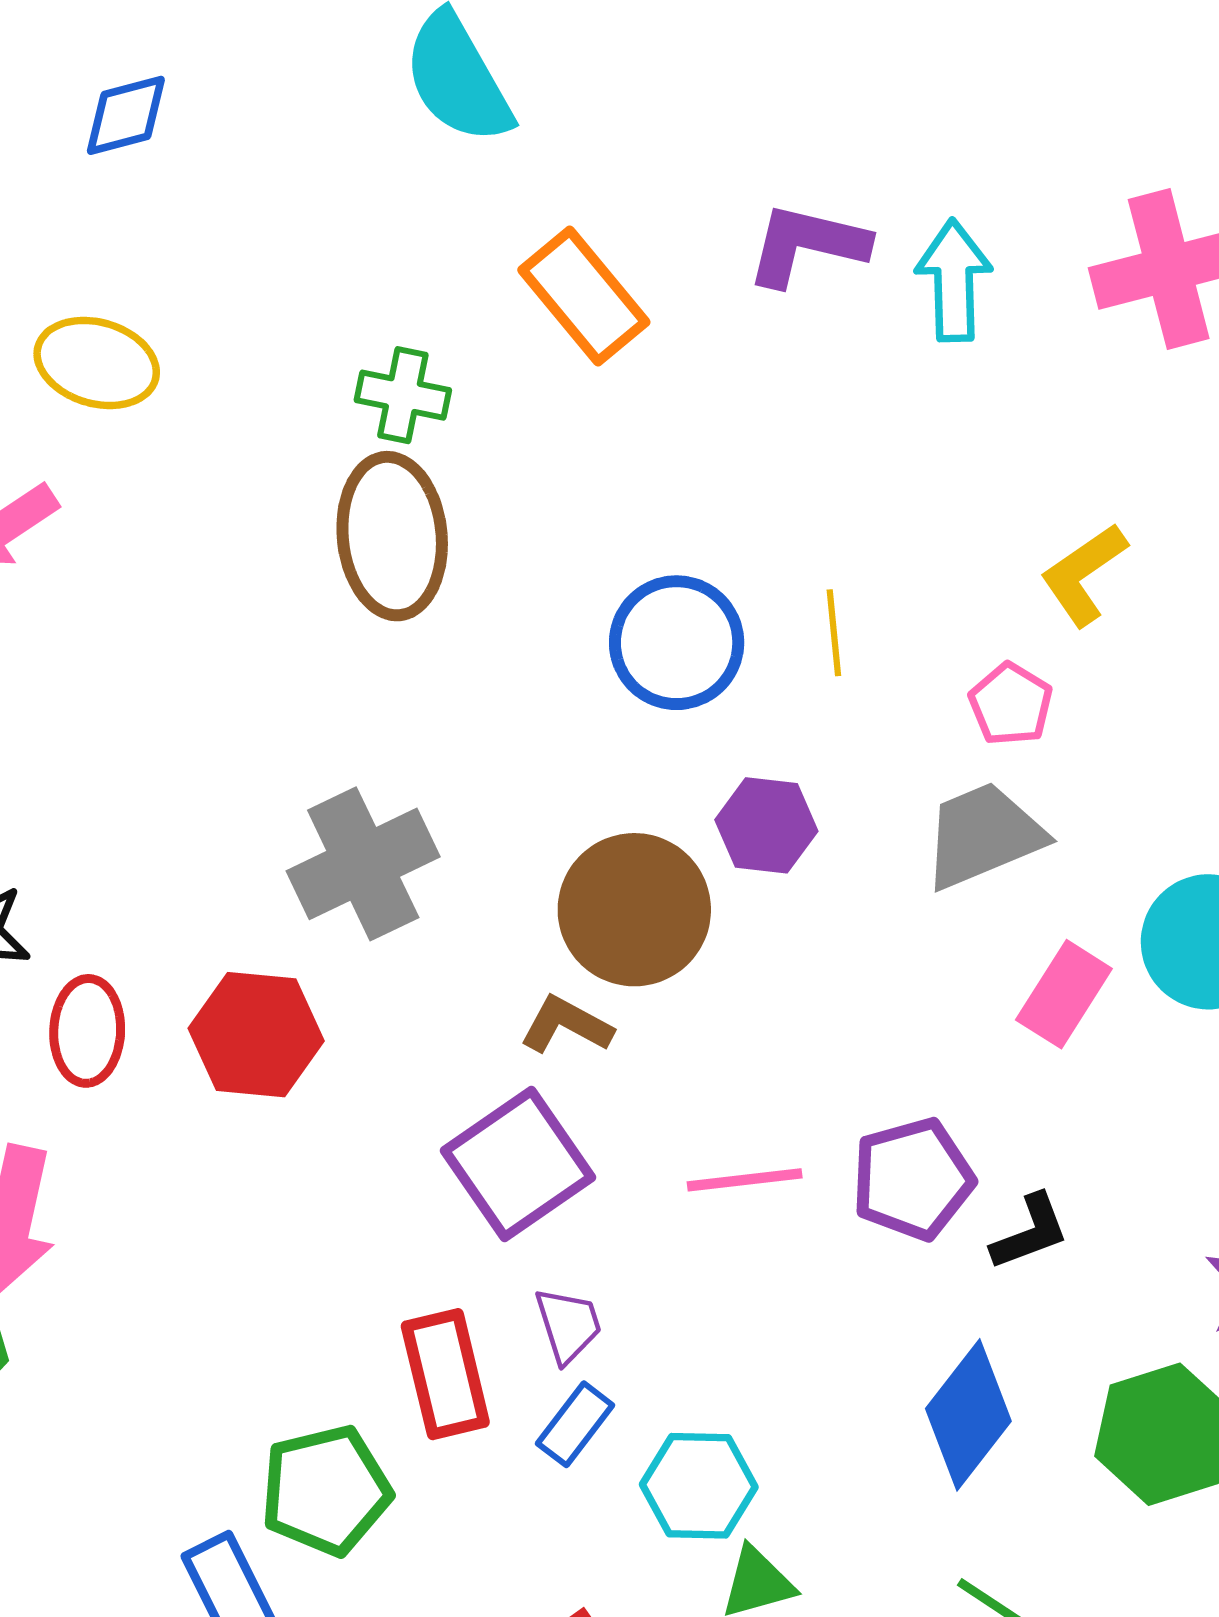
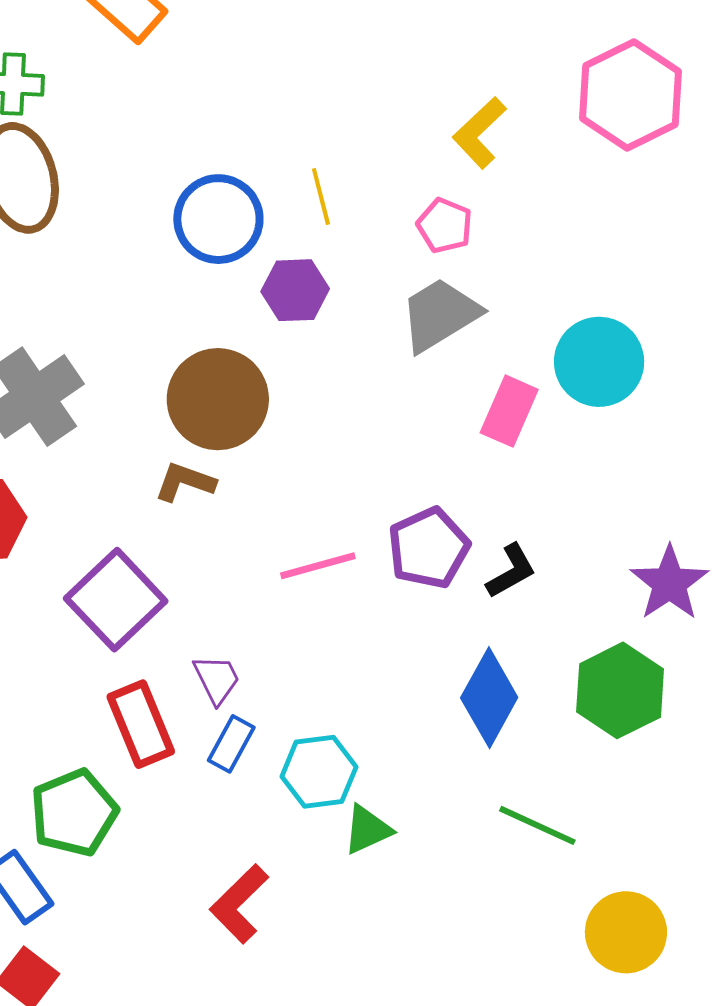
purple hexagon: (766, 825) -> (295, 290), moved
purple square: (518, 1164) -> (116, 600), moved

